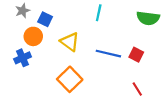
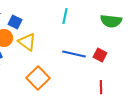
yellow triangle: (70, 42) -> (27, 42), moved
red line: (137, 89) -> (101, 87), turned 32

